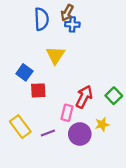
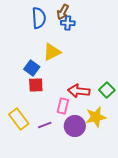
yellow triangle: (55, 55) -> (52, 52), turned 30
blue square: (24, 72) -> (32, 68), moved
red arrow: (84, 97) -> (79, 91), turned -110
yellow star: (102, 124) -> (96, 117), size x1.5

